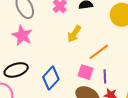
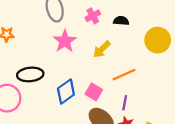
pink star: (22, 35) -> (65, 41), moved
pink square: (86, 72) -> (94, 92), moved

